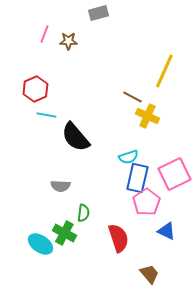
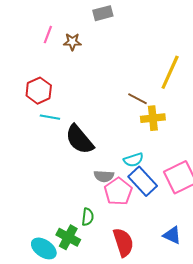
yellow cross: (147, 116) -> (153, 118), turned -30
blue rectangle: (137, 178) -> (143, 181), turned -56
gray semicircle: (60, 186) -> (104, 176), moved
pink pentagon: (146, 202) -> (118, 191), moved

